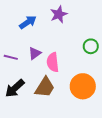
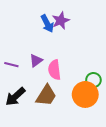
blue arrow: (28, 22) -> (47, 24), moved, turned 96
green circle: (91, 46) -> (93, 80), moved

